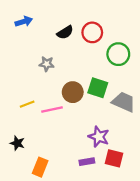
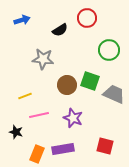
red circle: (92, 32) -> (87, 18), moved
gray star: (47, 64) -> (43, 59), size x1.5
pink line: (52, 109) -> (39, 115), moved
purple star: (99, 137) -> (73, 118), moved
purple rectangle: (87, 162) -> (63, 149), moved, size x1.5

